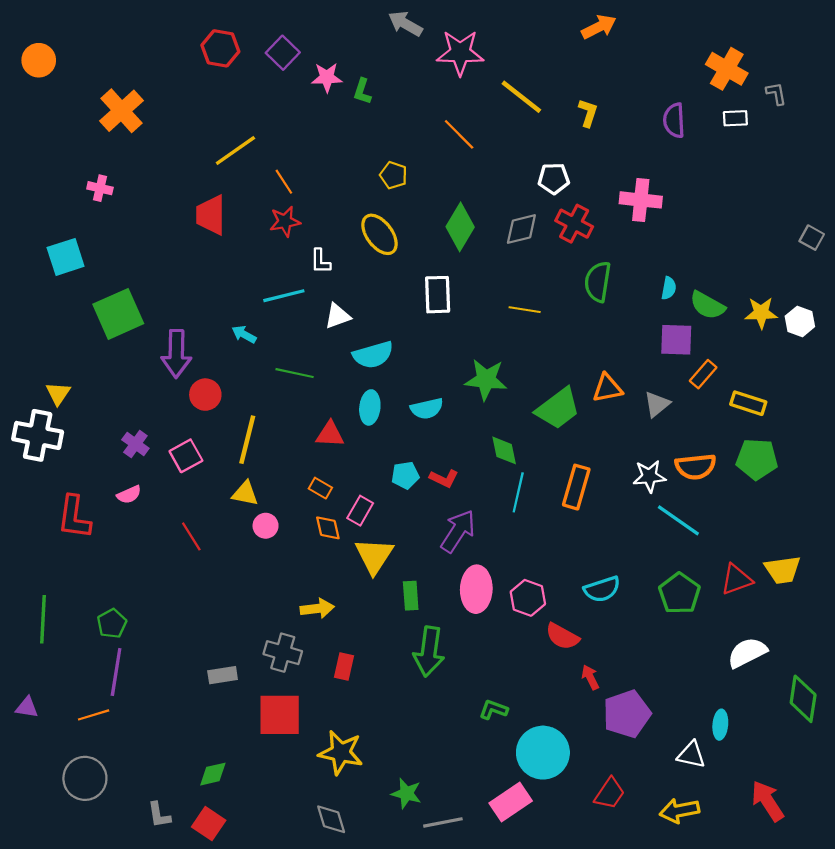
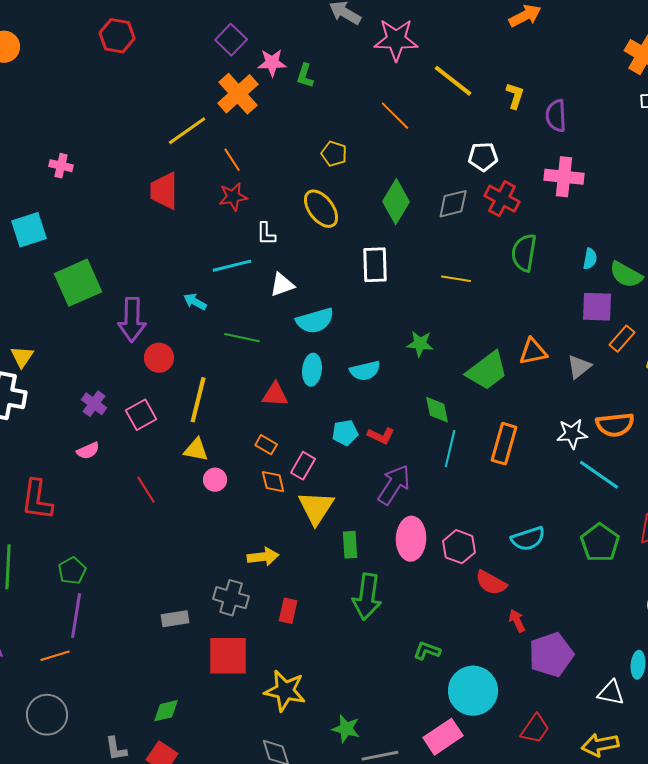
red hexagon: (220, 48) -> (117, 36), moved
orange cross: (121, 111) -> (238, 94), moved
purple semicircle: (674, 120) -> (556, 116), moved
green star: (486, 380) -> (420, 344), size x0.7
red L-shape: (74, 517) -> (37, 500), moved

